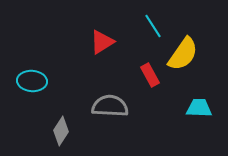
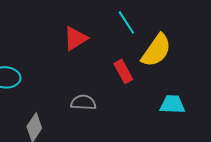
gray semicircle: (110, 106) -> (83, 102), size x0.7

